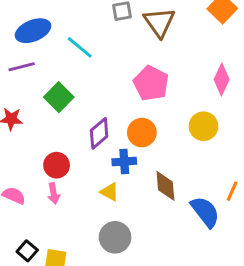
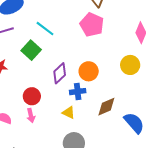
cyan line: (80, 47) -> (45, 29), moved
pink pentagon: (151, 83) -> (92, 25), moved
brown diamond: (165, 186) -> (106, 107), turned 75

